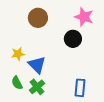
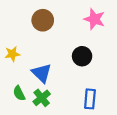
black circle: (73, 39) -> (82, 56), moved
yellow star: (18, 54) -> (12, 54), moved

